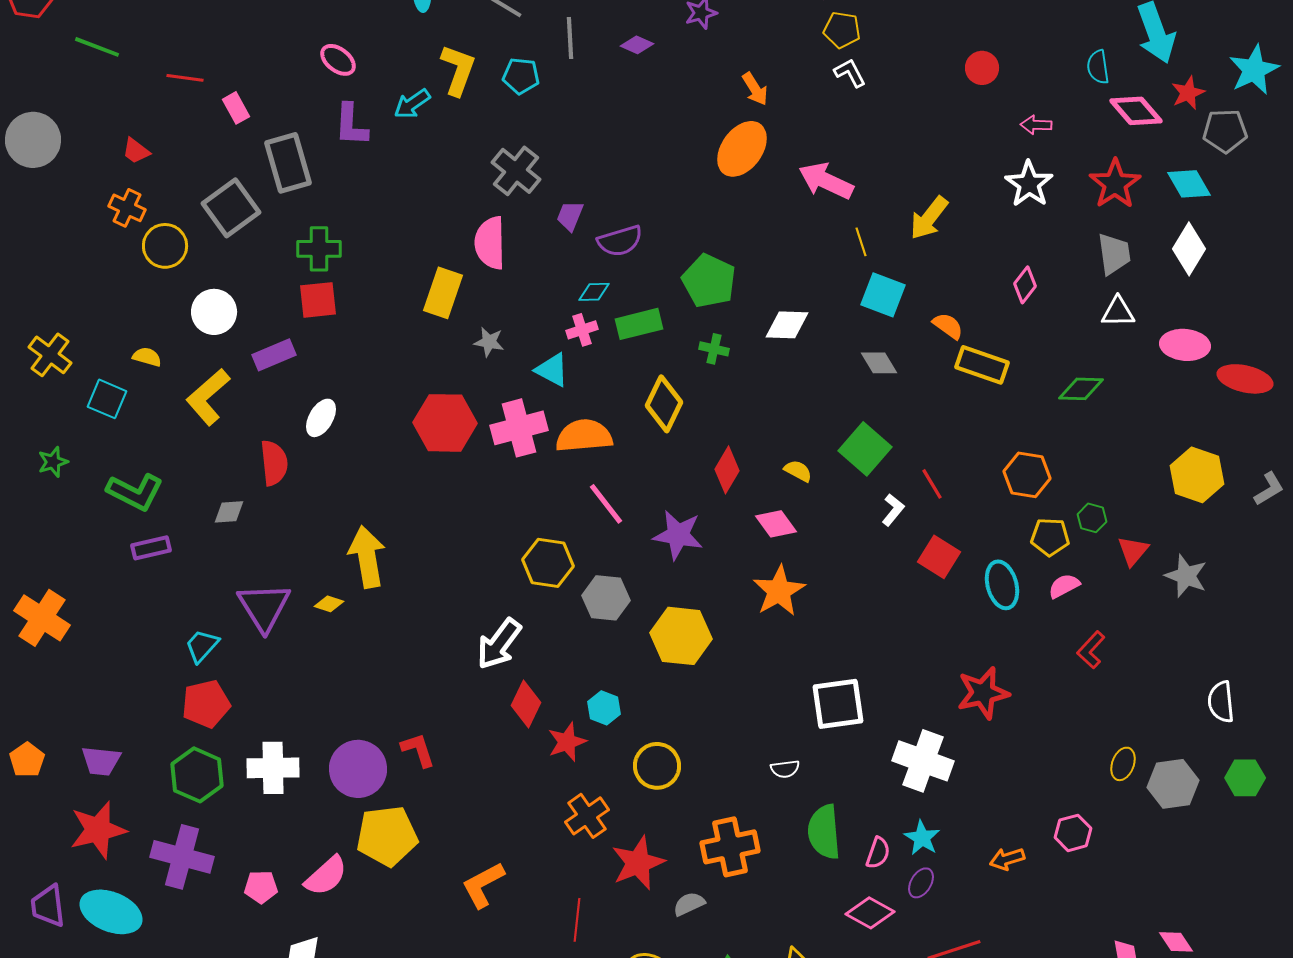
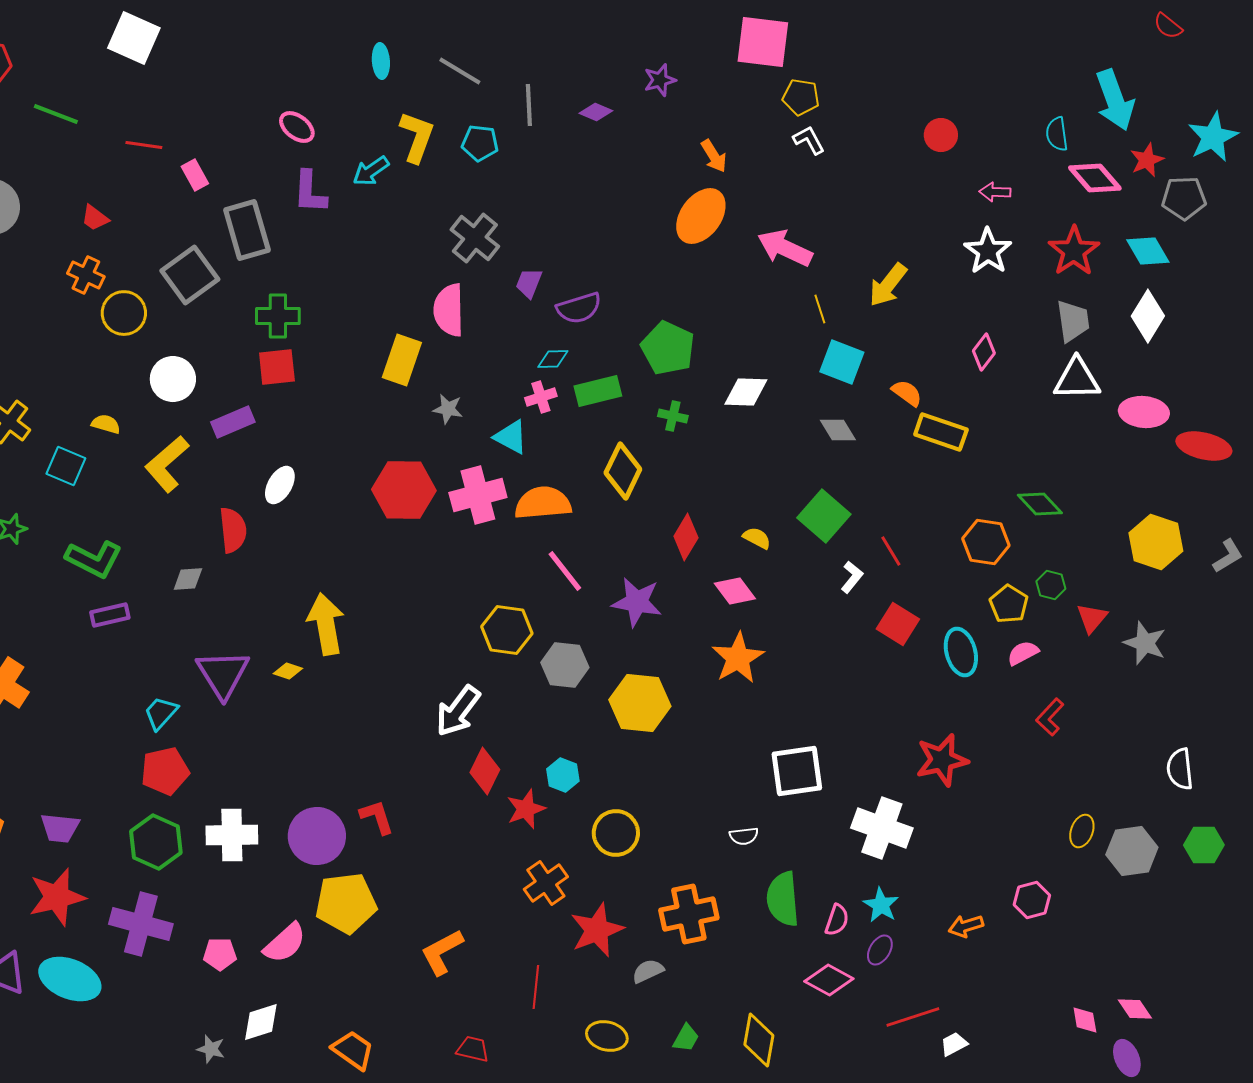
white triangle: (1118, 312) -> (1077, 379), size x1.4
green diamond: (1081, 389) -> (1040, 504), moved, turned 45
yellow pentagon: (1050, 537) -> (1009, 604), turned 30

